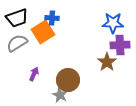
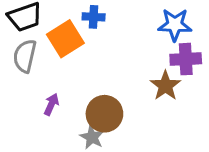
blue cross: (52, 18) -> (94, 17), moved
gray semicircle: (17, 43) -> (25, 56), turned -45

